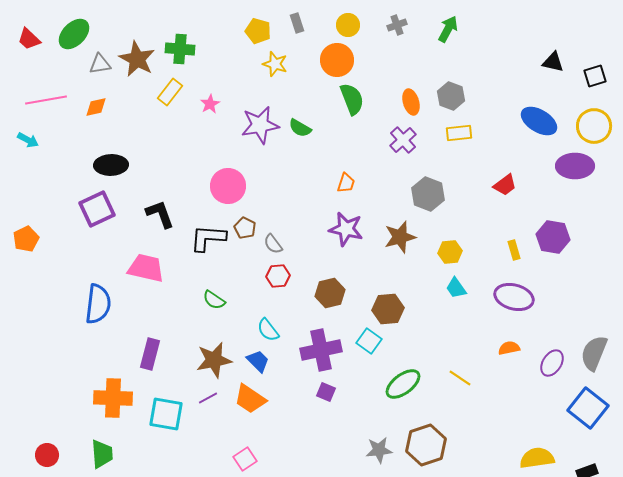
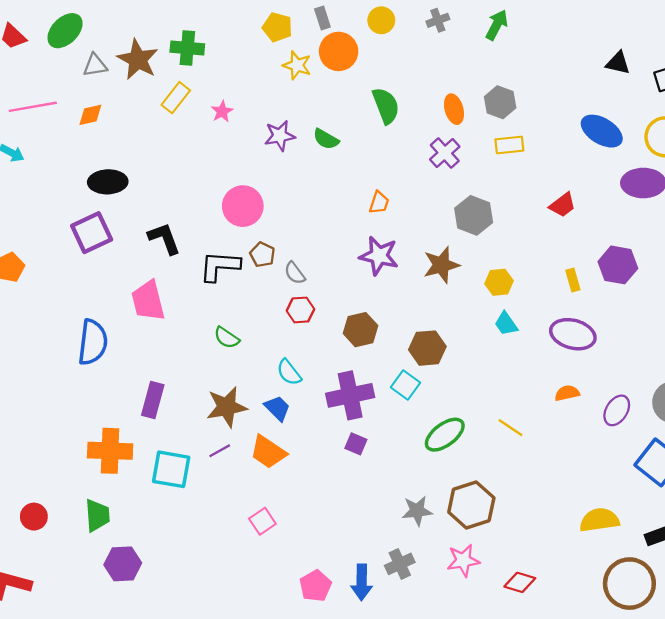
orange circle: (337, 60) -> (339, 51), moved
purple star: (260, 125) -> (280, 136), size x0.7
pink trapezoid: (146, 268) -> (148, 301), turned -117

